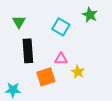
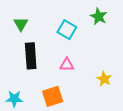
yellow star: (78, 72) -> (104, 79), moved
orange square: (46, 77) -> (53, 96), moved

